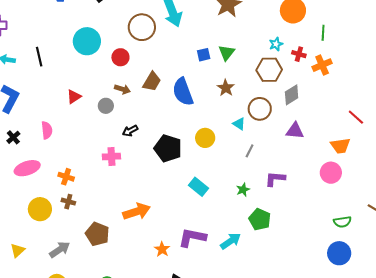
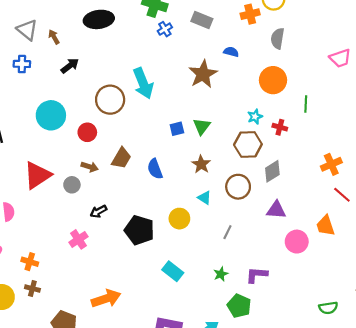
orange cross: (322, 65) -> (331, 164), moved
blue semicircle: (183, 92) -> (155, 169), size x0.7
red triangle: (74, 97) -> (37, 175), size x1.8
cyan triangle: (239, 124) -> (204, 198), moved
orange trapezoid: (340, 146) -> (325, 226), turned 80
pink cross: (111, 156) -> (78, 239), turned -30
pink circle: (331, 173) -> (297, 242), moved
purple L-shape: (275, 179) -> (257, 275), moved

